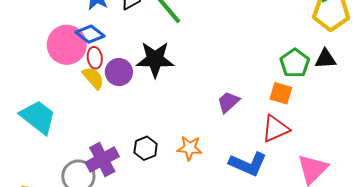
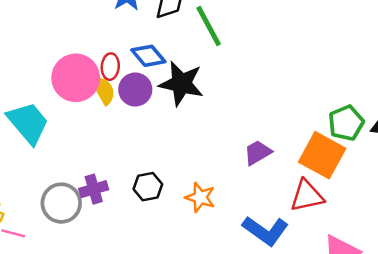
blue diamond: (90, 34) -> (148, 56), moved
pink circle: (67, 45) -> (76, 78), moved
orange square: (281, 93) -> (322, 155), size x1.6
purple cross: (102, 159) -> (94, 189), size x0.7

